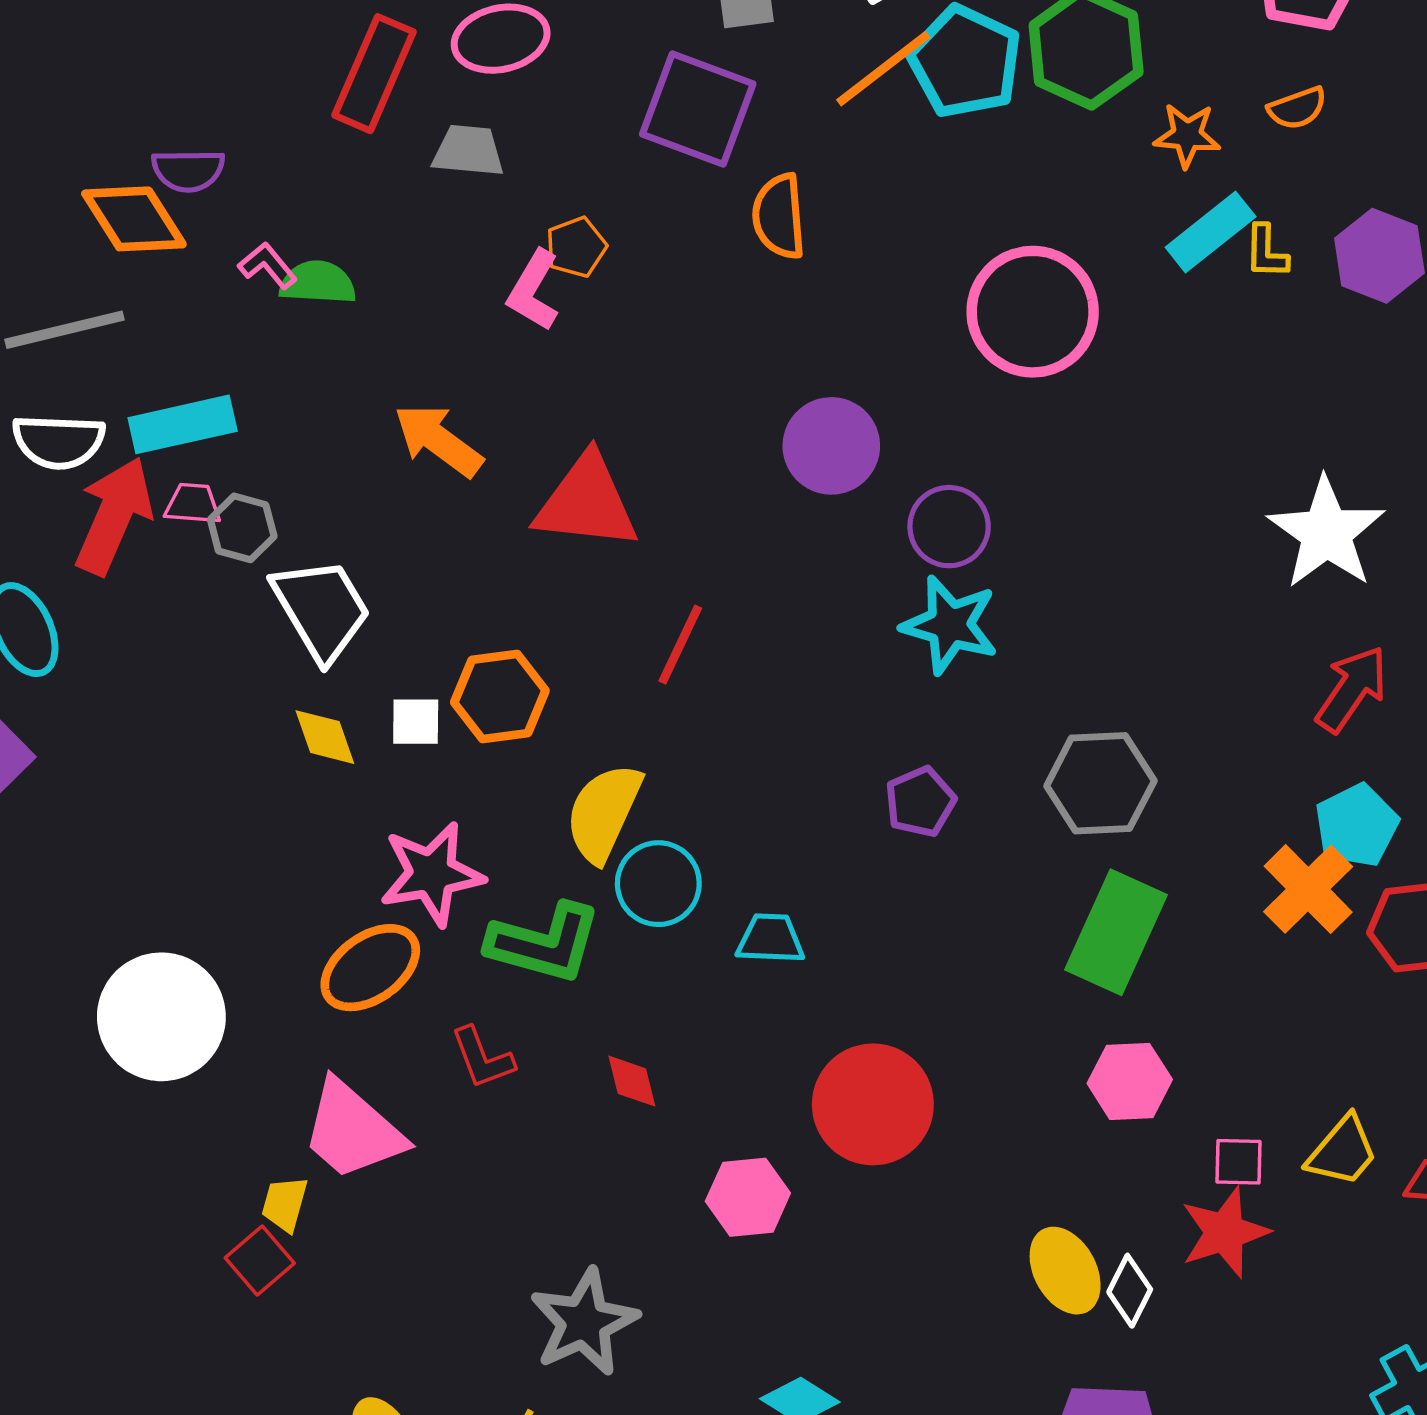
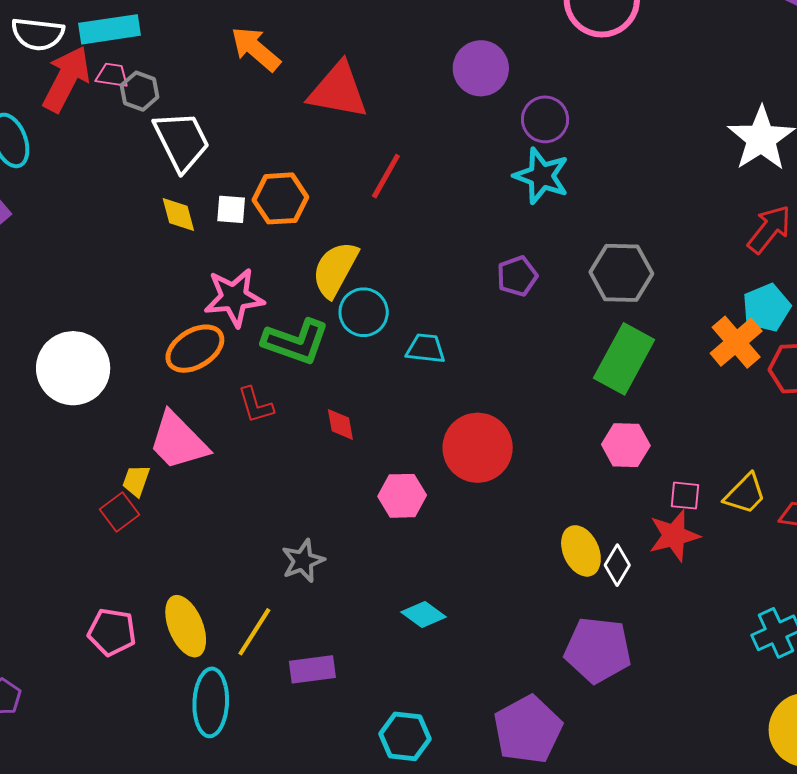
gray star: (584, 1322) -> (303, 561), size x0.7

